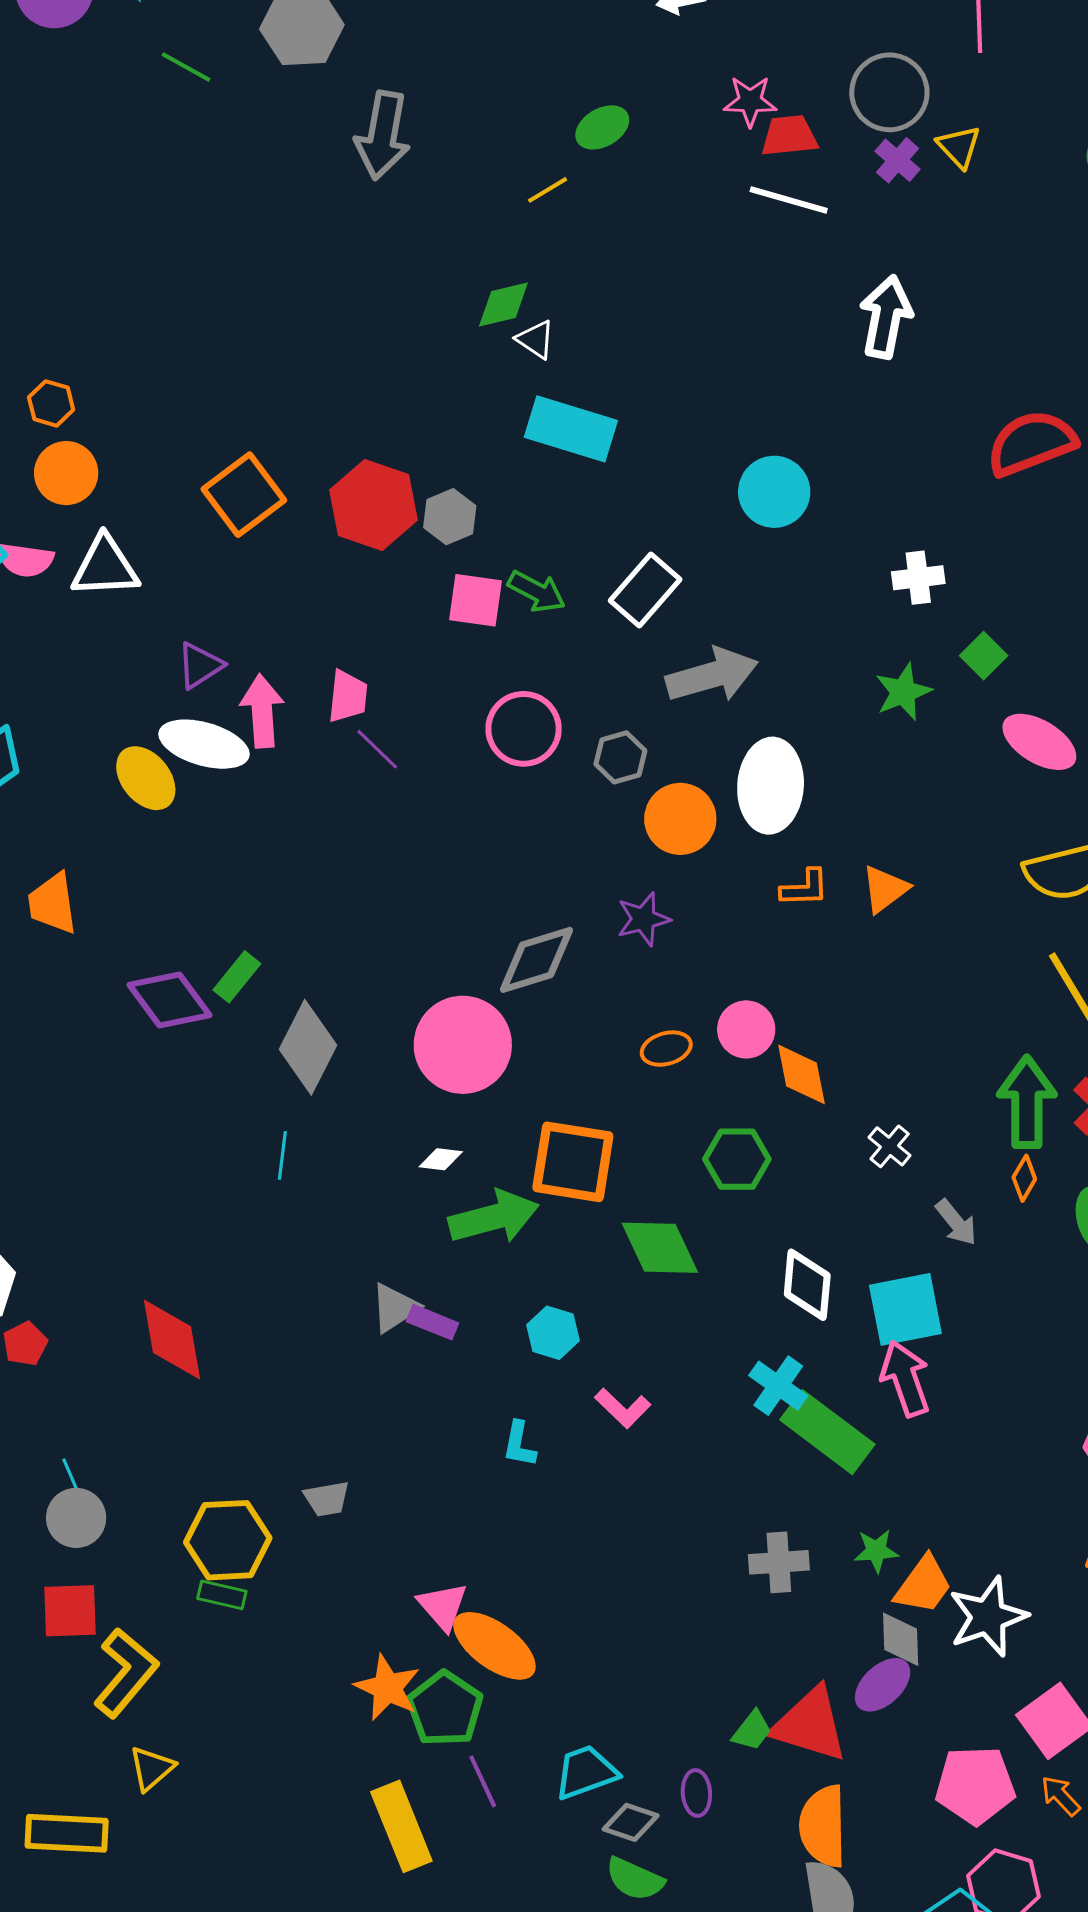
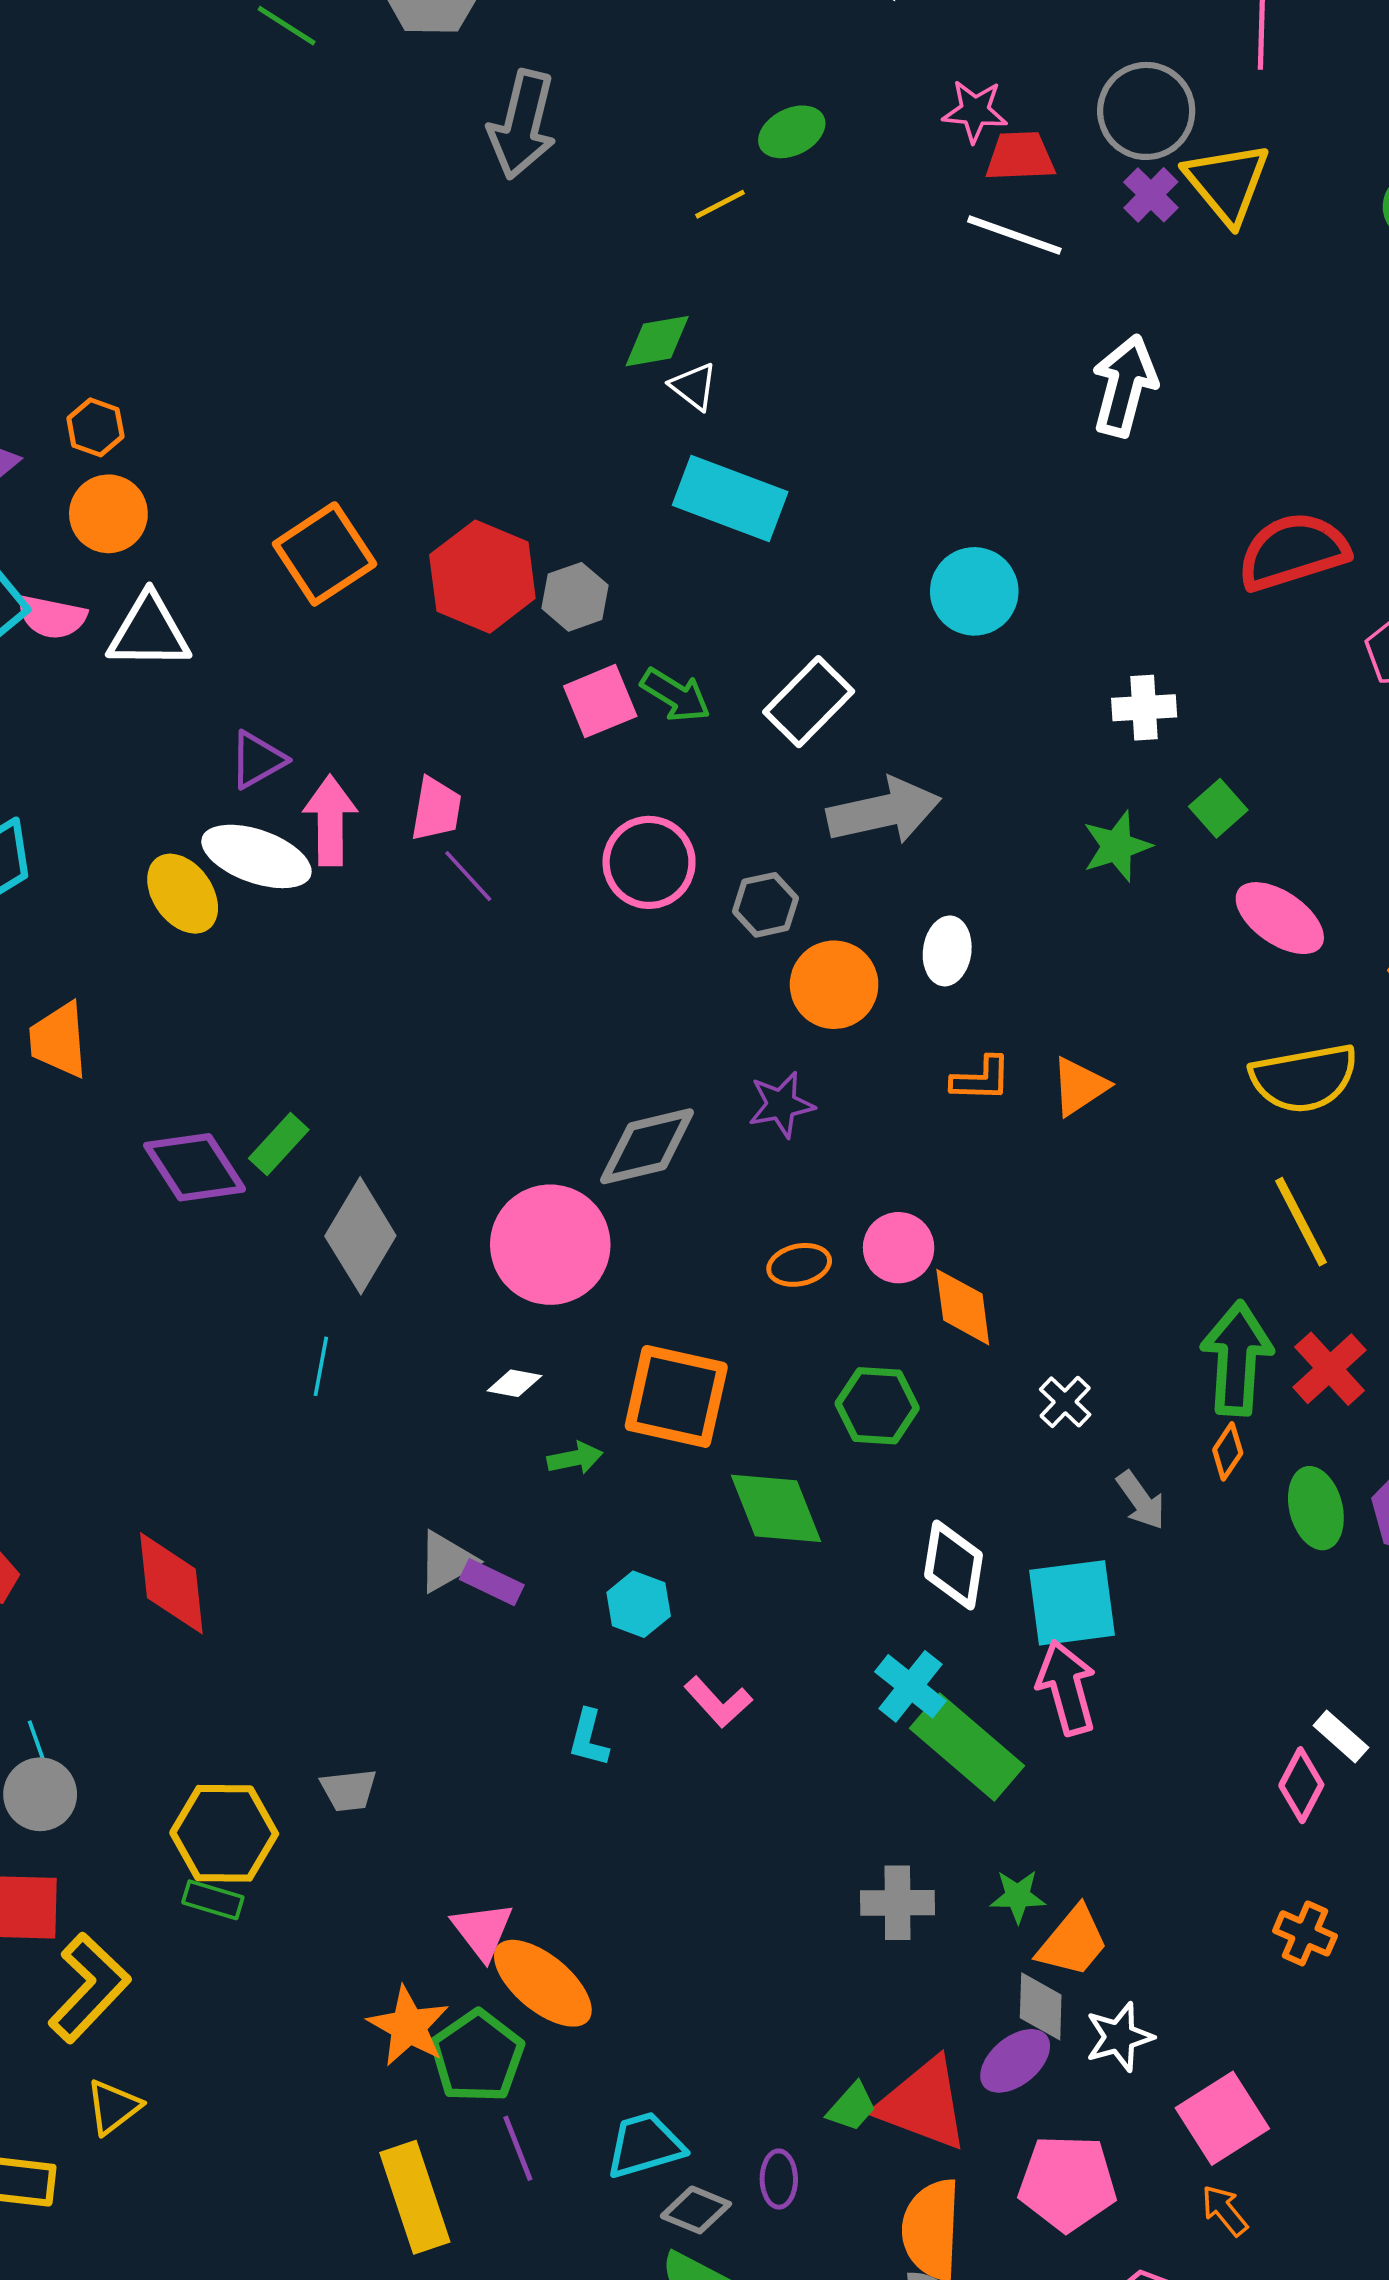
yellow triangle: (959, 147) -> (1227, 183), size x1.6
pink square: (476, 600) -> (600, 701), turned -34
white ellipse: (771, 786) -> (947, 951), size x0.6
green arrow: (494, 1217) -> (575, 1458), size x0.5
white star: (988, 1617) -> (1119, 2037), moved, size x0.7
pink pentagon: (975, 1785) -> (1067, 2183), moved

